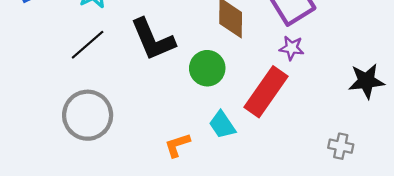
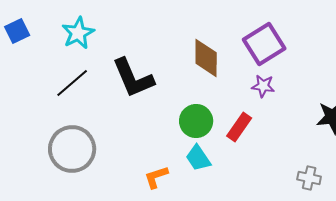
green circle: (207, 68) -> (196, 121), moved
red rectangle: (266, 92) -> (239, 127), size x0.6

